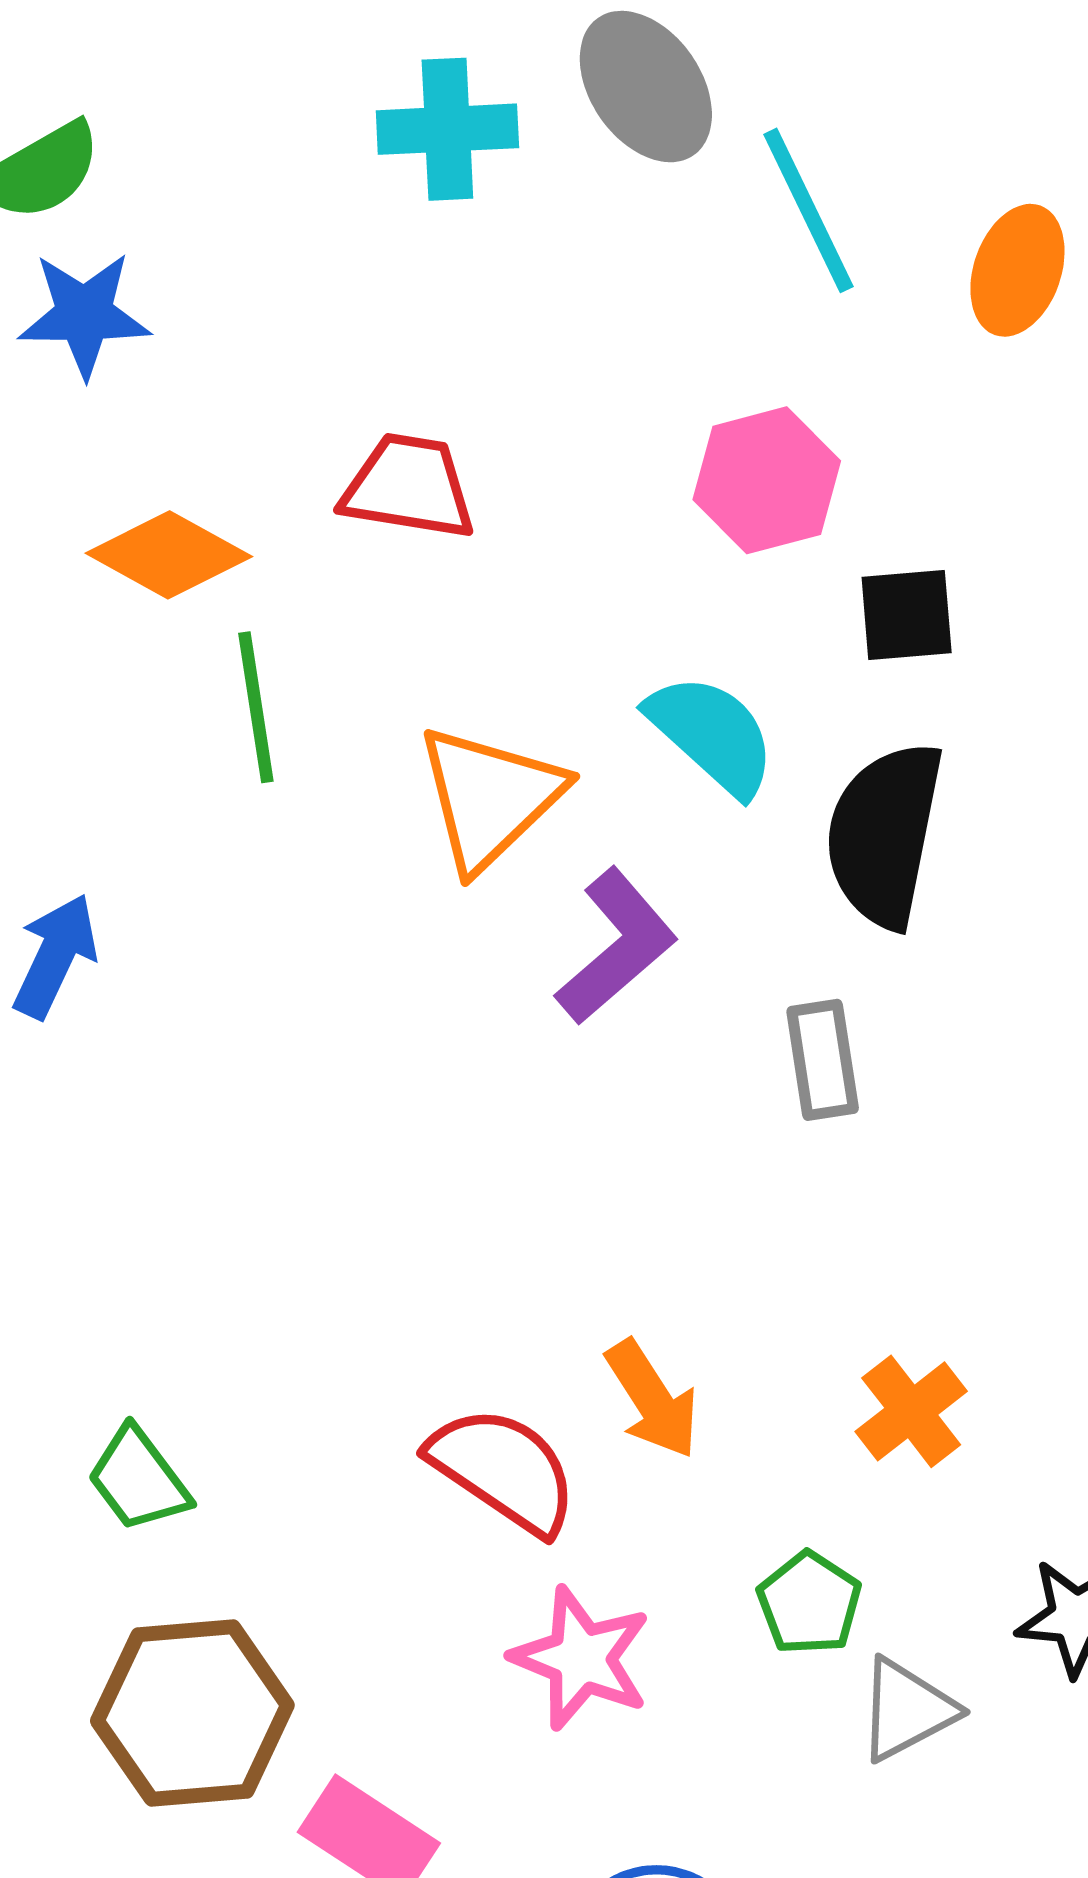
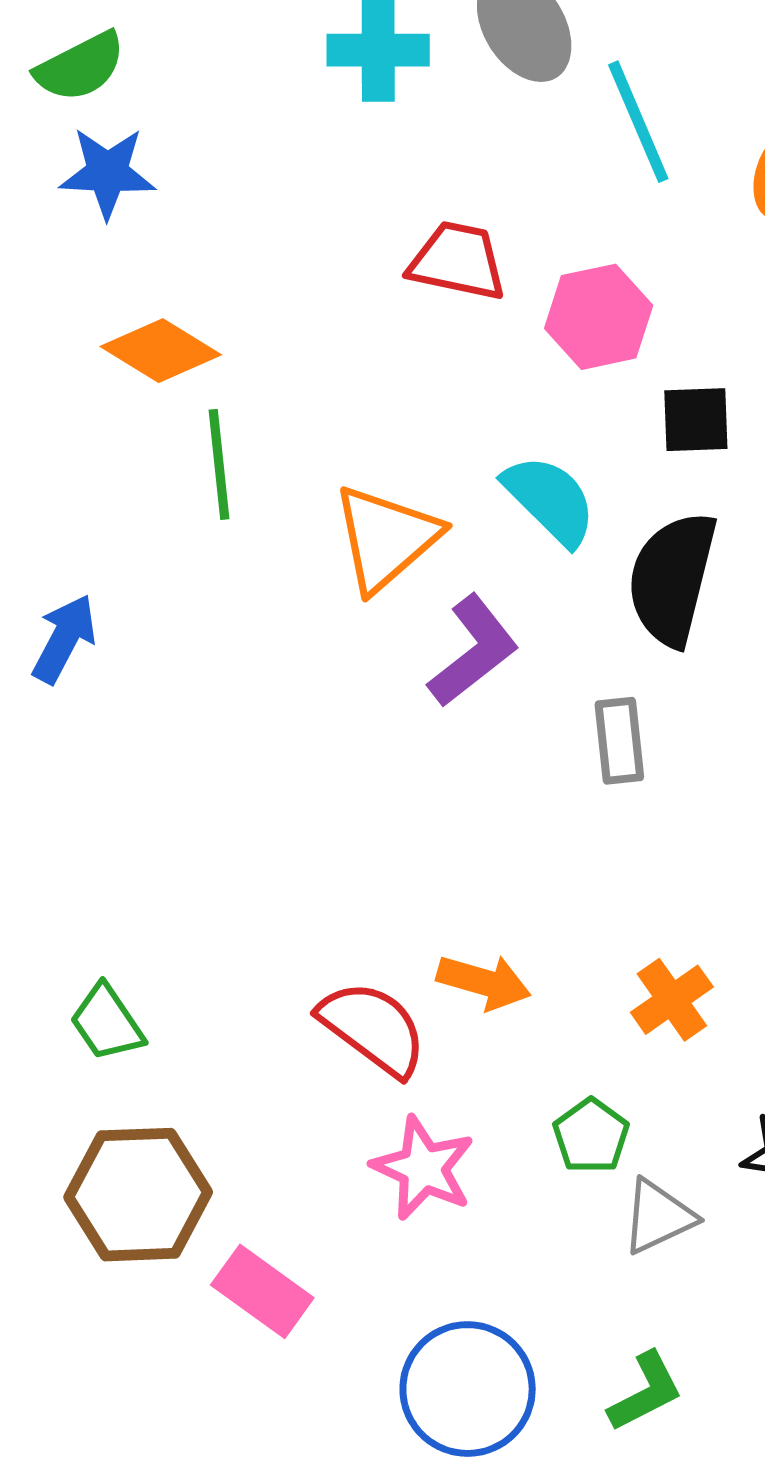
red trapezoid: (409, 487) -> (458, 261), moved
orange arrow: (652, 1399) -> (484, 982), turned -44

